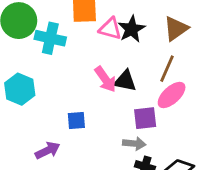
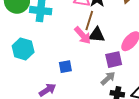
brown line: (167, 69) -> (89, 21), moved
gray arrow: (134, 144) -> (108, 78), turned -42

